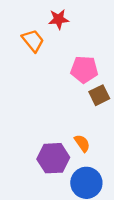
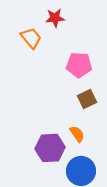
brown square: (99, 95) -> (87, 99), moved

